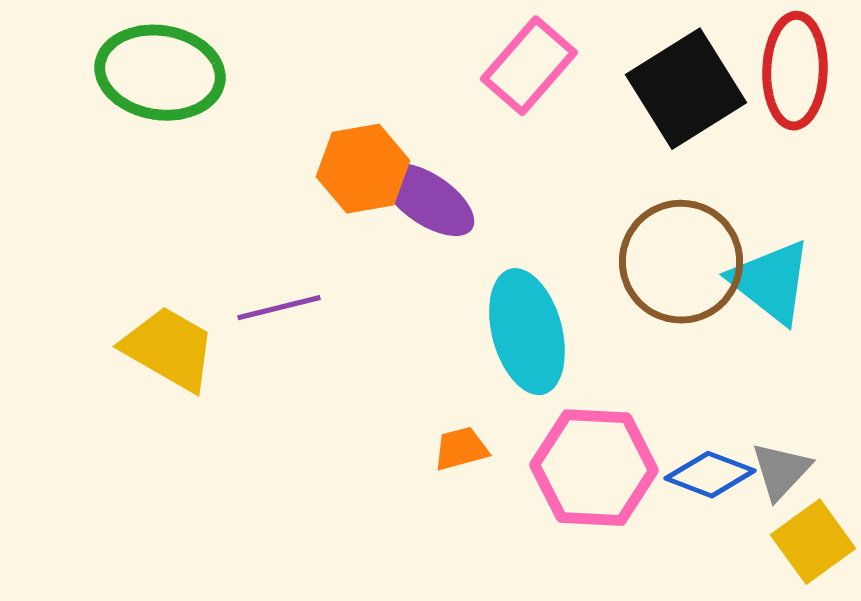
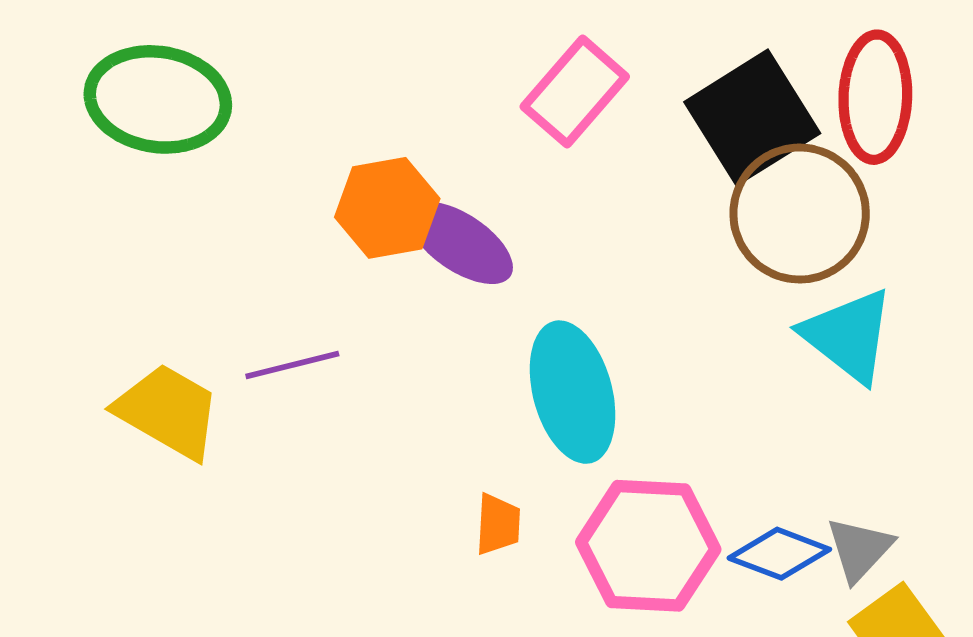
brown circle: (681, 262) -> (800, 214), moved
orange trapezoid: (461, 449) -> (498, 524), turned 108

